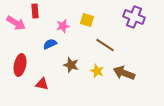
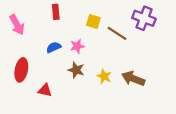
red rectangle: (35, 11) -> (56, 12), moved
pink arrow: (16, 23) -> (17, 25), turned 30
pink star: (63, 26) -> (77, 46), moved
brown line: (105, 45) -> (117, 33), moved

